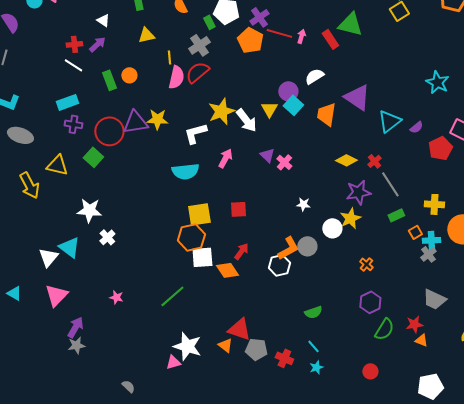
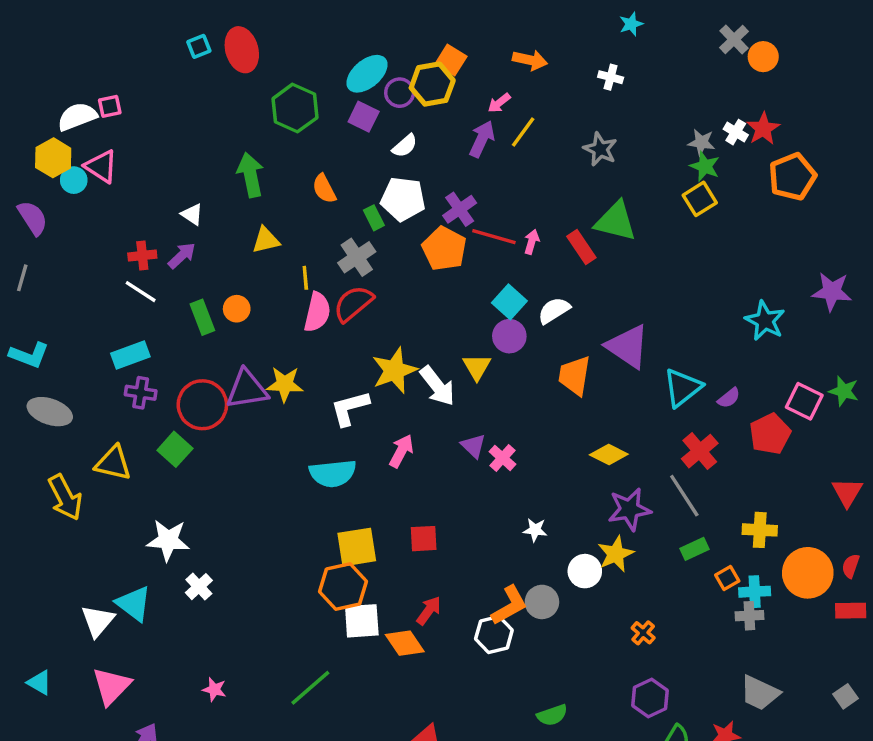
cyan square: (293, 105) -> (509, 302), moved
red cross: (374, 161) -> (700, 451), moved, size x1.5
gray cross: (428, 254) -> (749, 616), turned 35

